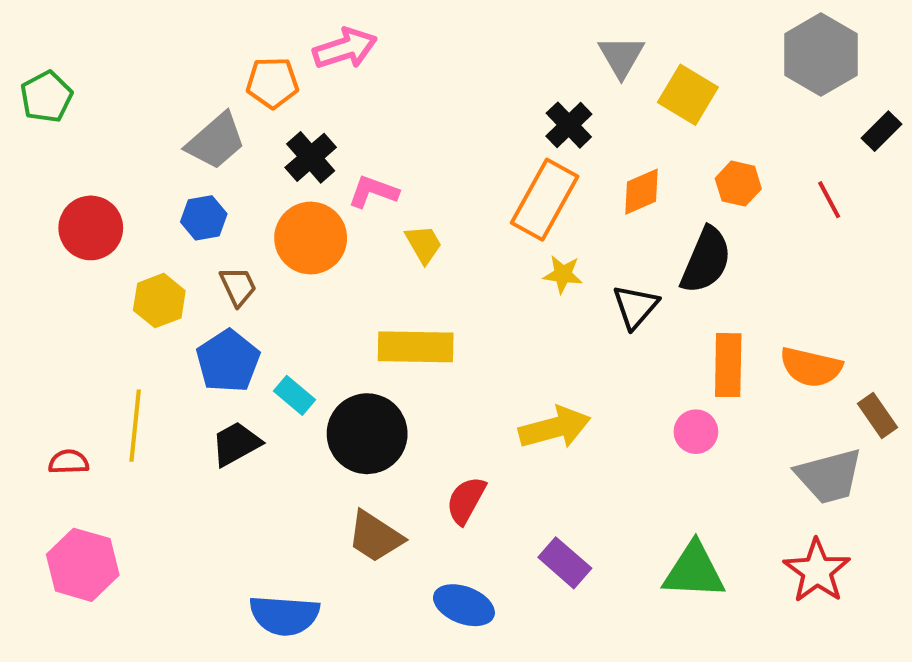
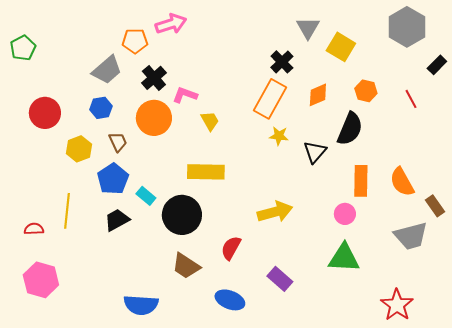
orange semicircle: (811, 367) -> (402, 182), turned 48
green triangle: (694, 571) -> (344, 258), moved
red star: (817, 571) -> (397, 305), moved

